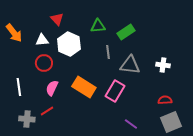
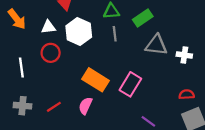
gray line: (108, 52) -> (115, 34), moved
gray triangle: (130, 65) -> (156, 45), moved
white line: (19, 87) -> (21, 67), moved
pink semicircle: (52, 88) -> (85, 106), moved
gray cross: (27, 119) -> (22, 106), moved

